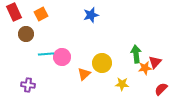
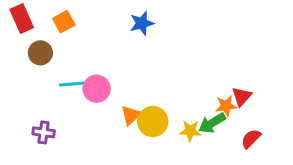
green arrow: (136, 54) -> (212, 123), moved, turned -114
yellow circle: (102, 63) -> (153, 122), moved

